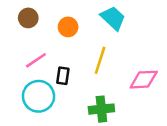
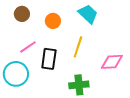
black rectangle: (63, 76) -> (49, 59), size x1.5
cyan circle: (39, 96) -> (16, 74), moved

